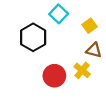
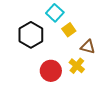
yellow square: (90, 26) -> (69, 30), moved

